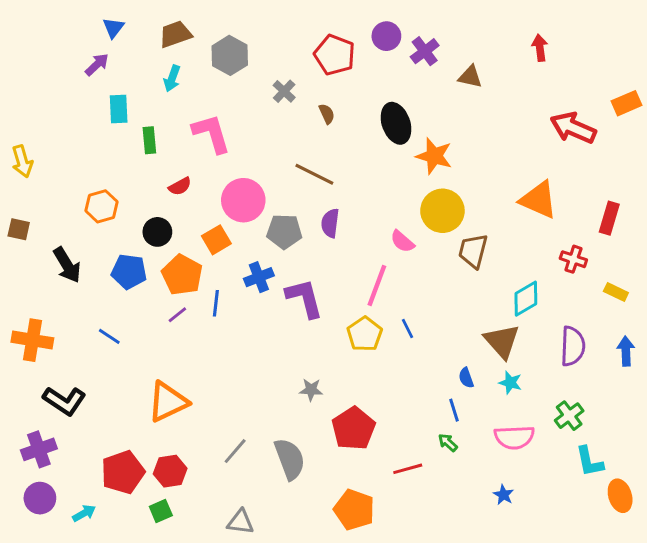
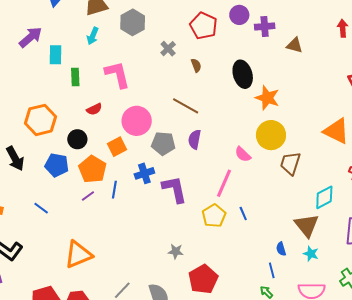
purple cross: (425, 51) -> (265, 26), turned 30
purple arrow: (97, 65) -> (31, 37), moved, size x1.4
orange hexagon: (102, 206) -> (40, 120), size x1.4

